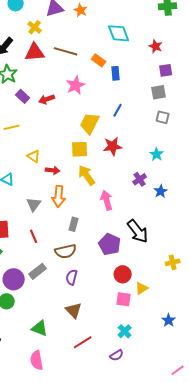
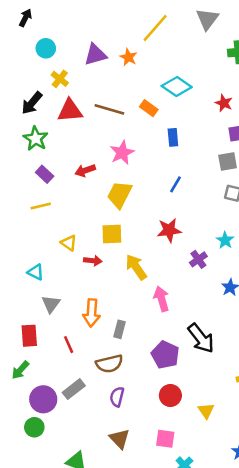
yellow cross: (35, 27) -> (60, 79), moved
cyan diamond: (119, 33) -> (177, 86), turned -35
orange rectangle: (99, 60) -> (149, 108), moved
purple rectangle: (23, 96) -> (45, 174), moved
yellow trapezoid: (90, 123) -> (120, 195), moved
yellow square: (80, 149) -> (112, 234), moved
purple cross: (140, 179) -> (198, 259), moved
orange arrow: (59, 196) -> (92, 313), moved
gray triangle: (34, 204) -> (51, 304), moved
red circle: (123, 274) -> (170, 395), moved
yellow triangle: (142, 288) -> (206, 411), turned -32
pink square: (124, 299) -> (165, 439), moved

